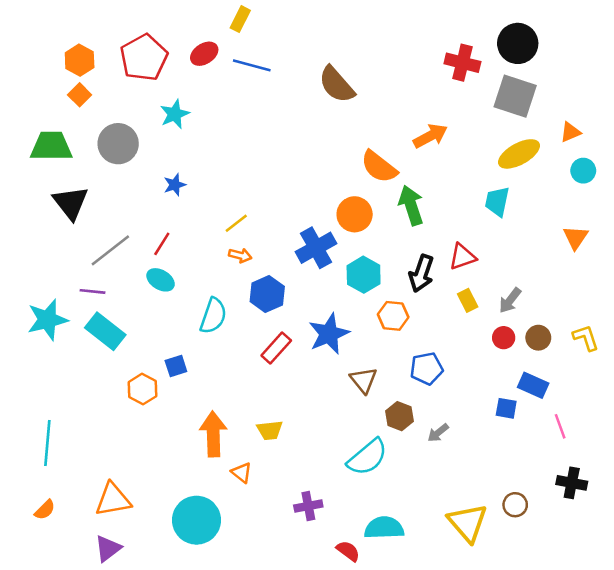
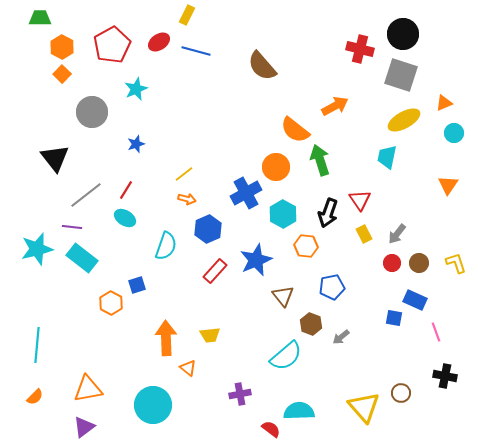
green trapezoid: (51, 146) -> (40, 18), moved, size x0.7
red triangle: (462, 257) -> (360, 200), turned -45

